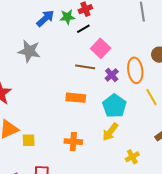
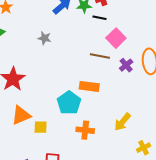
black line: (83, 29) -> (100, 18), turned 40
gray star: (29, 51) -> (44, 38), size x0.6
cyan pentagon: (114, 106) -> (69, 103), moved

